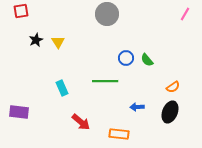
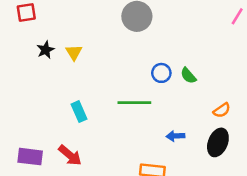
purple rectangle: (19, 112) -> (30, 157), moved
red arrow: (81, 122) -> (70, 155), moved

